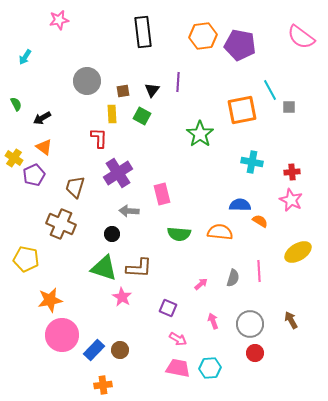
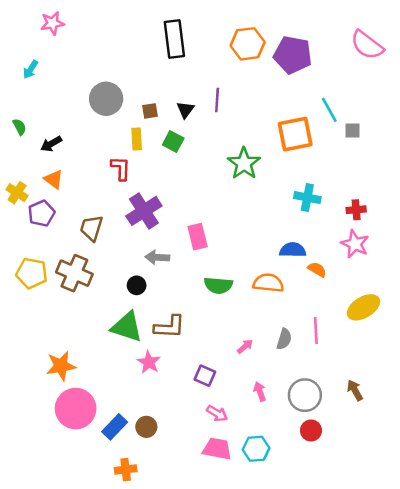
pink star: (59, 20) -> (52, 23), moved
yellow pentagon: (26, 259) -> (32, 273), moved

